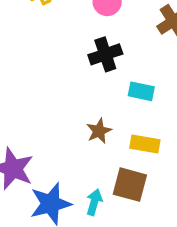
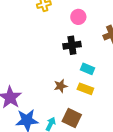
yellow rectangle: (145, 144) -> (85, 89), moved

